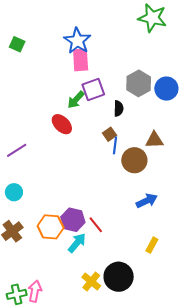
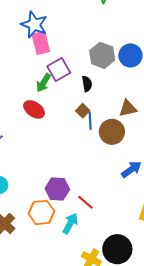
purple hexagon: (73, 220) -> (57, 189), moved

